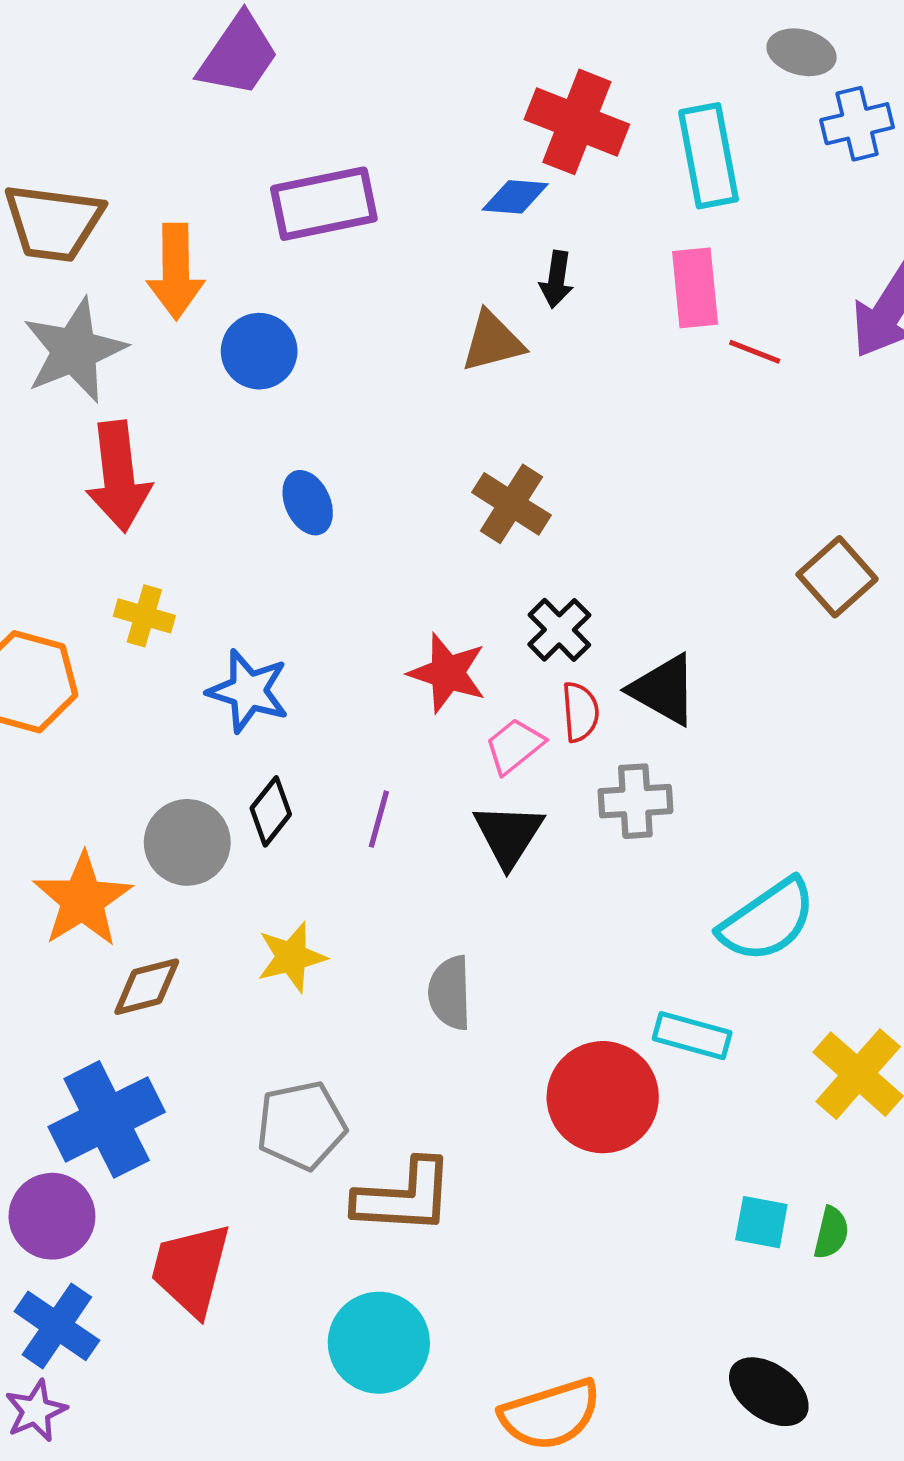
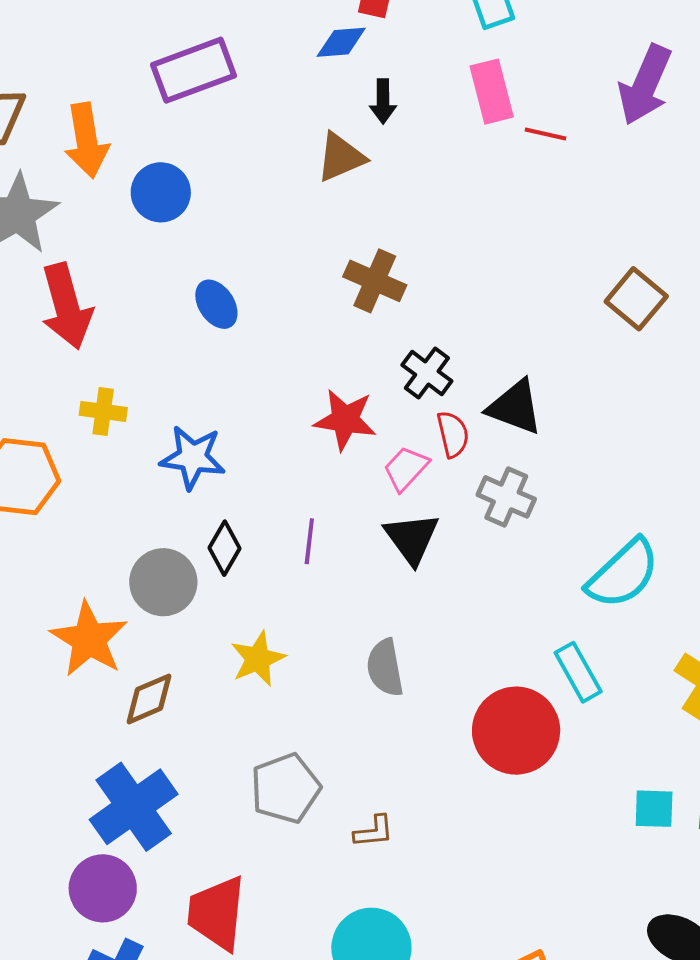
gray cross: (635, 801) -> (506, 497), turned 36
cyan rectangle: (692, 1036) -> (578, 672), turned 54
brown L-shape: (404, 1197) -> (374, 831), size x0.5

